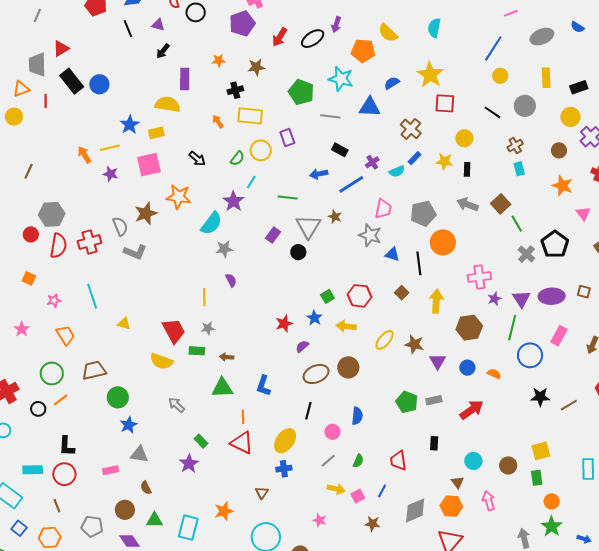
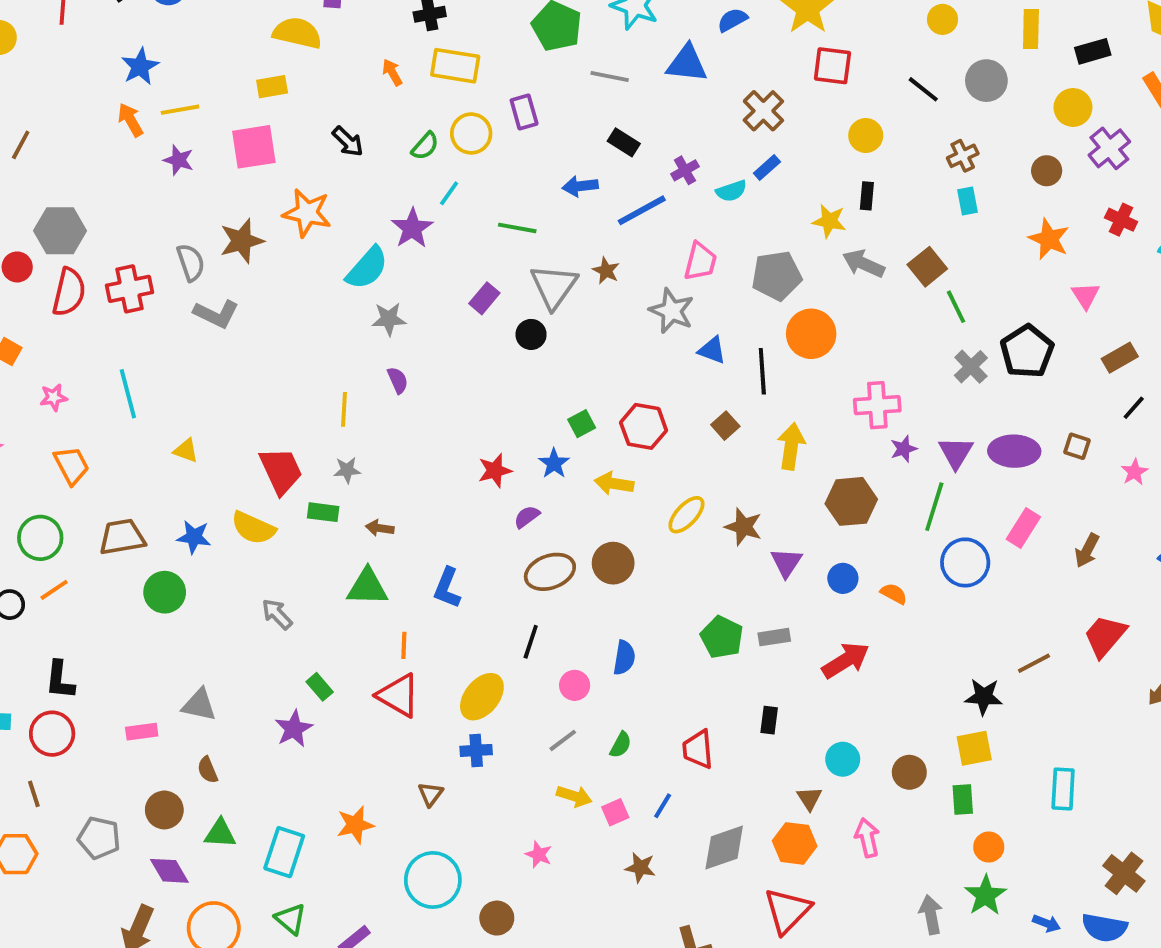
blue star: (130, 125) -> (140, 66), moved
yellow star: (444, 161) -> (829, 221), moved
black star: (540, 397) -> (984, 697), moved
blue star: (129, 425) -> (194, 537), moved, turned 30

